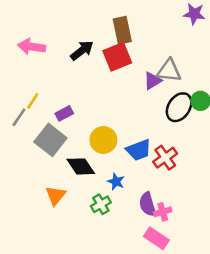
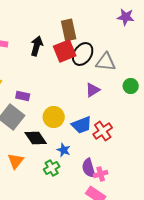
black arrow: (82, 50) -> (37, 46), turned -36
purple triangle: (153, 81) -> (93, 90), moved
black ellipse: (179, 107) -> (83, 54), moved
purple rectangle: (64, 113) -> (23, 96), turned 40

